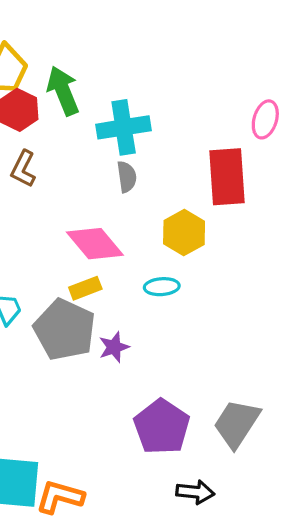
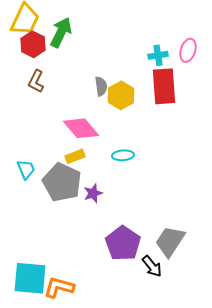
green arrow: (63, 91) -> (61, 32), turned 48
cyan cross: (124, 127) -> (158, 55), moved, size x0.6
yellow hexagon: (184, 232) -> (121, 95), moved
black arrow: (195, 492) -> (152, 266), moved, turned 45

